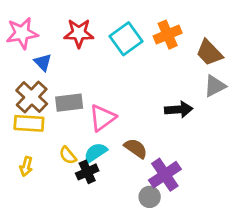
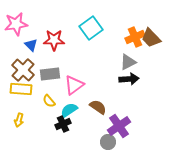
red star: (79, 33) -> (54, 40), moved
orange cross: (168, 35) -> (135, 37), moved
gray triangle: (215, 86) -> (128, 62), moved
yellow semicircle: (68, 155) -> (49, 101), moved

